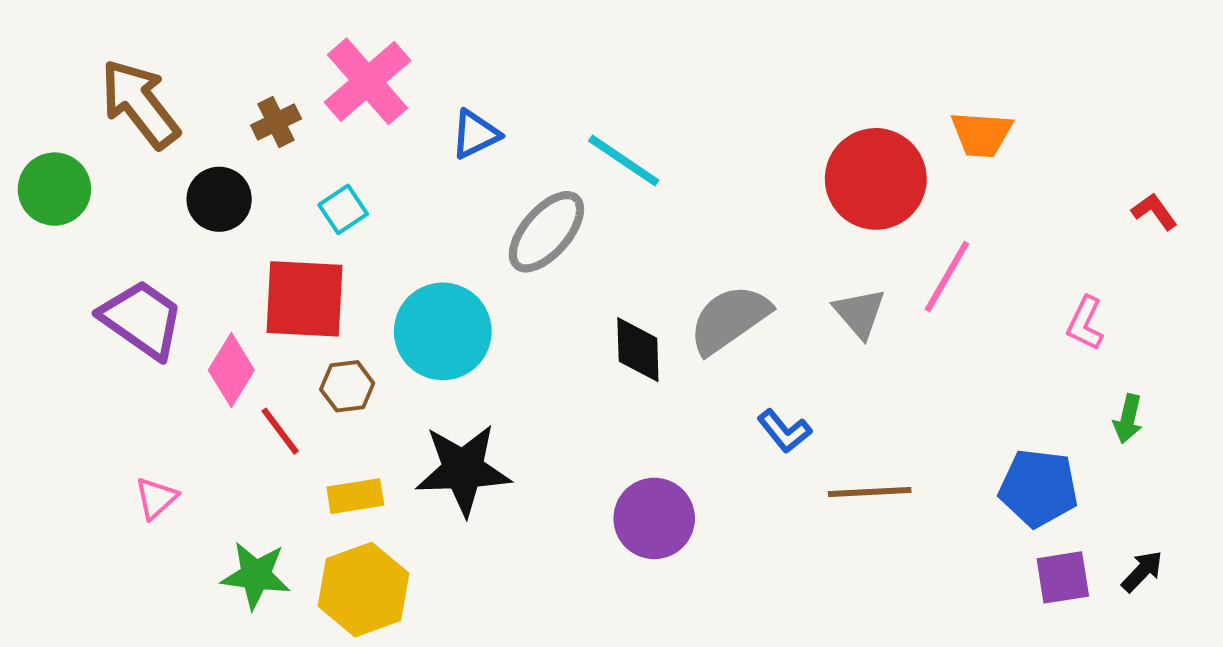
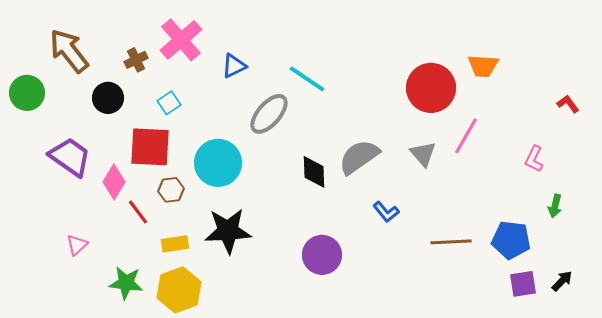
brown line: (870, 492) -> (451, 242), moved

